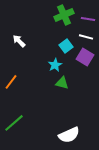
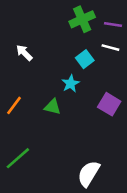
purple square: (85, 57) -> (109, 104), moved
green triangle: (62, 83) -> (53, 107), moved
white semicircle: (69, 135) -> (89, 174), turned 145

